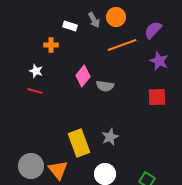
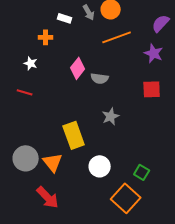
purple semicircle: (153, 30) -> (161, 23), moved
red line: (35, 91) -> (25, 92), moved
gray star: (110, 137) -> (111, 116), moved

